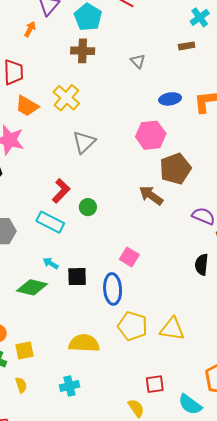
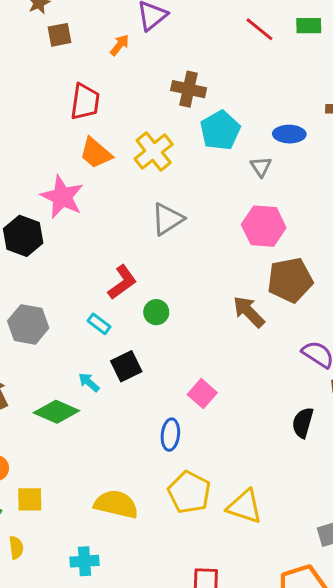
cyan pentagon: (88, 17) -> (220, 130), moved
gray triangle: (138, 61) -> (261, 167), moved
blue ellipse: (170, 99) -> (289, 134), moved
cyan rectangle: (50, 222) -> (99, 324), size x0.6
black square: (77, 277) -> (126, 366), moved, turned -35
blue ellipse: (113, 289) -> (170, 435), size x0.7

